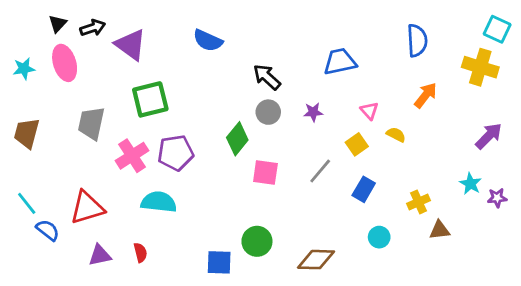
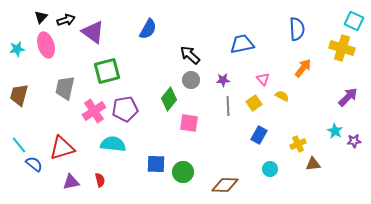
blue semicircle: (208, 40) -> (148, 29), turned -85
gray line: (320, 171) -> (228, 106), moved, turned -42
blue square: (219, 262) -> (156, 164), moved

